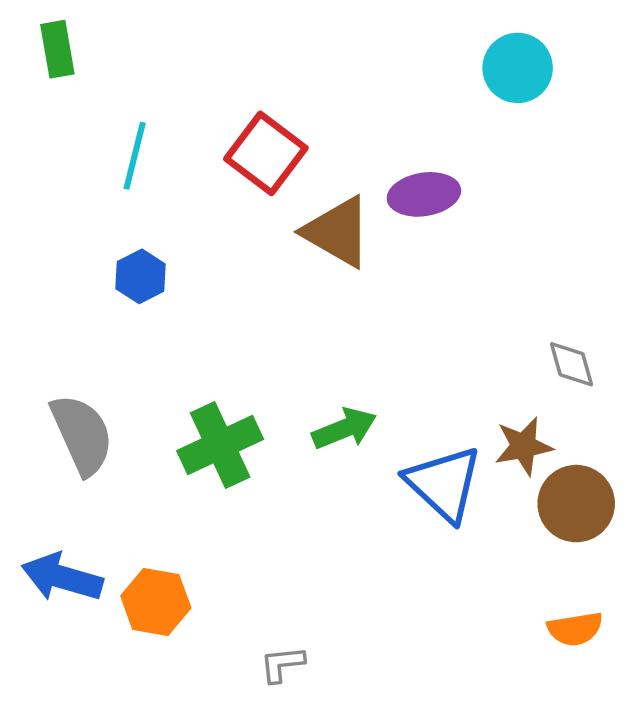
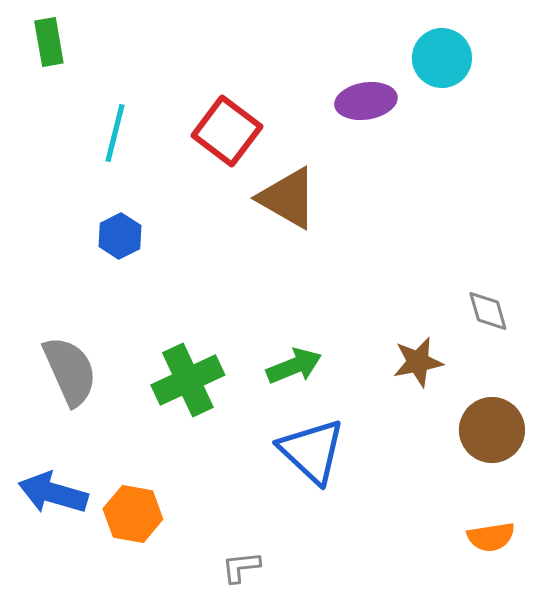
purple ellipse: (424, 194) -> (366, 101), moved
brown star: (523, 446) -> (418, 362), moved
blue triangle: (444, 484) -> (312, 451), moved

